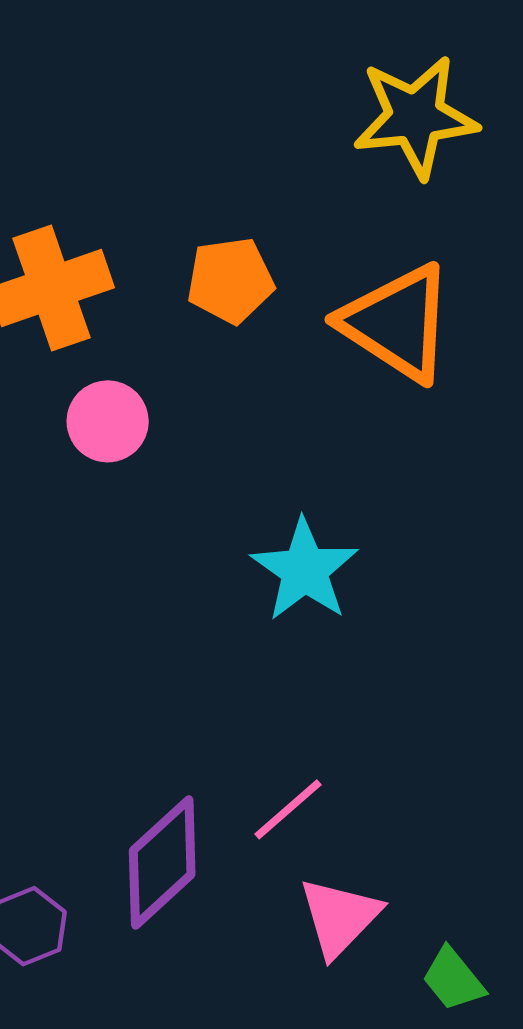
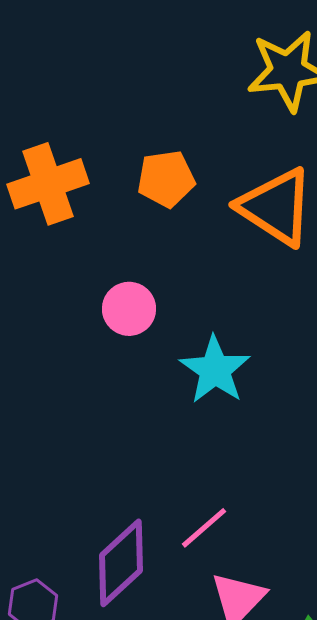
pink circle: (108, 421) -> (129, 309), moved

